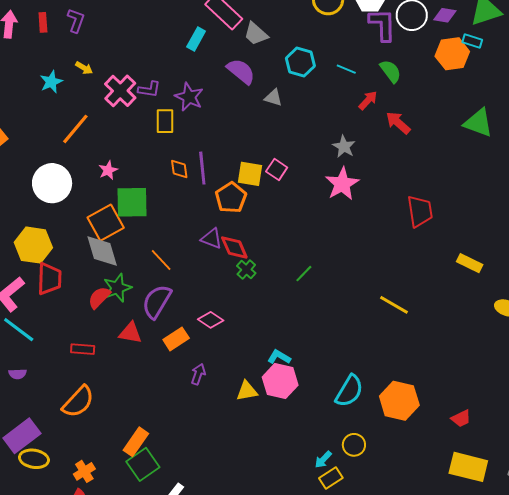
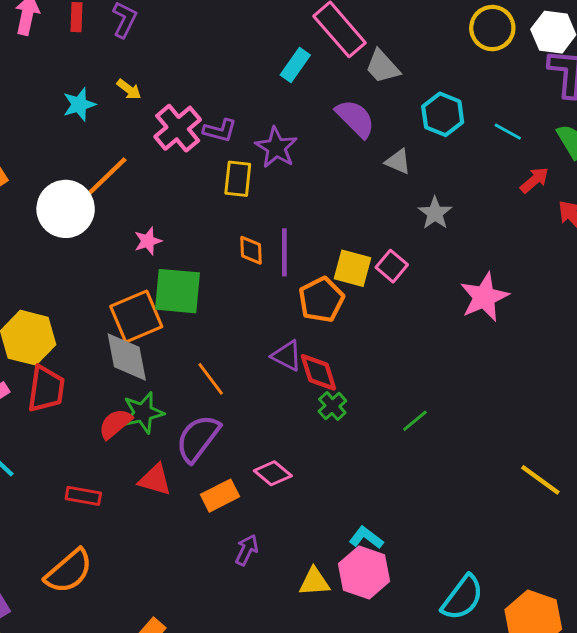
gray star: (344, 147) -> (435, 213), moved
white circle: (52, 183) -> (66, 209), moved

